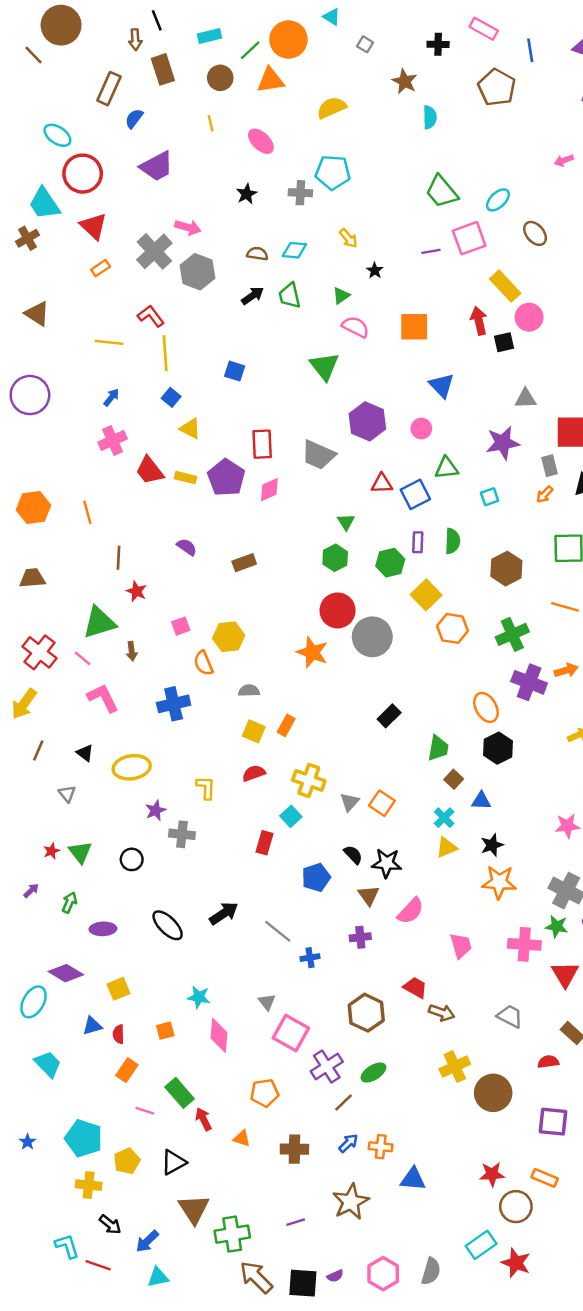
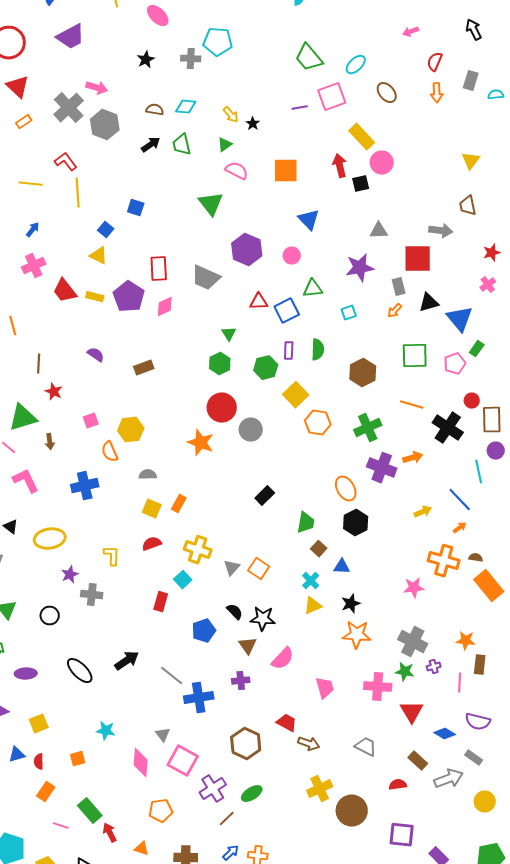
yellow arrow: (348, 238) -> (231, 115), moved
blue square: (171, 397) -> (106, 230), moved
gray circle: (372, 637) -> (251, 430), size x0.7
blue cross: (310, 958) -> (199, 698), size x1.8
pink diamond: (219, 1035) -> (141, 763), moved

